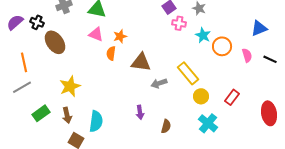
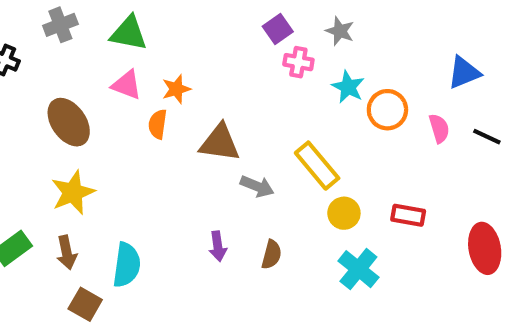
brown ellipse: (55, 42) -> (69, 122), moved
gray arrow: (159, 83) -> (257, 186), turned -140
red rectangle: (232, 97) -> (408, 215), turned 63
brown semicircle: (166, 126) -> (272, 255), moved

